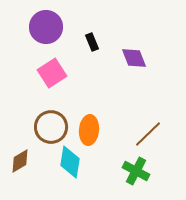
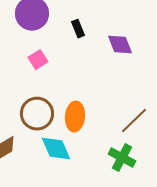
pink square: (52, 73) -> (38, 60), size x0.7
cyan diamond: (70, 162) -> (56, 149), turned -32

